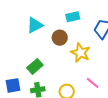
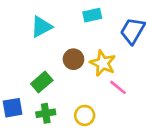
brown circle: (60, 38) -> (73, 59), moved
pink line: (93, 83) -> (118, 87), moved

